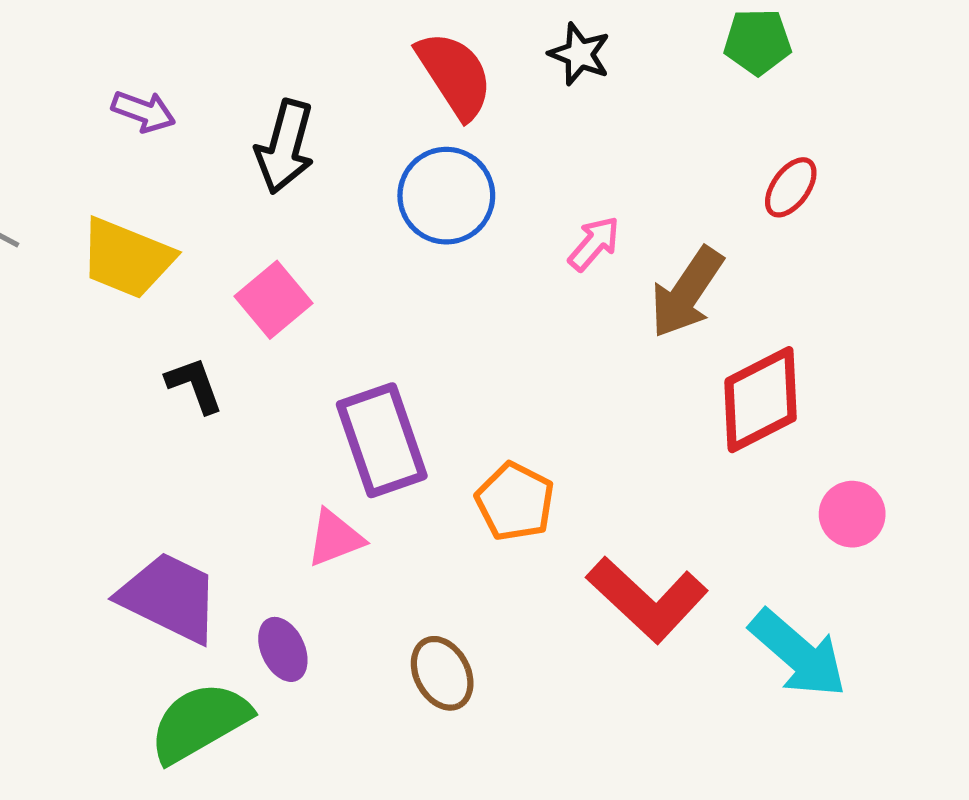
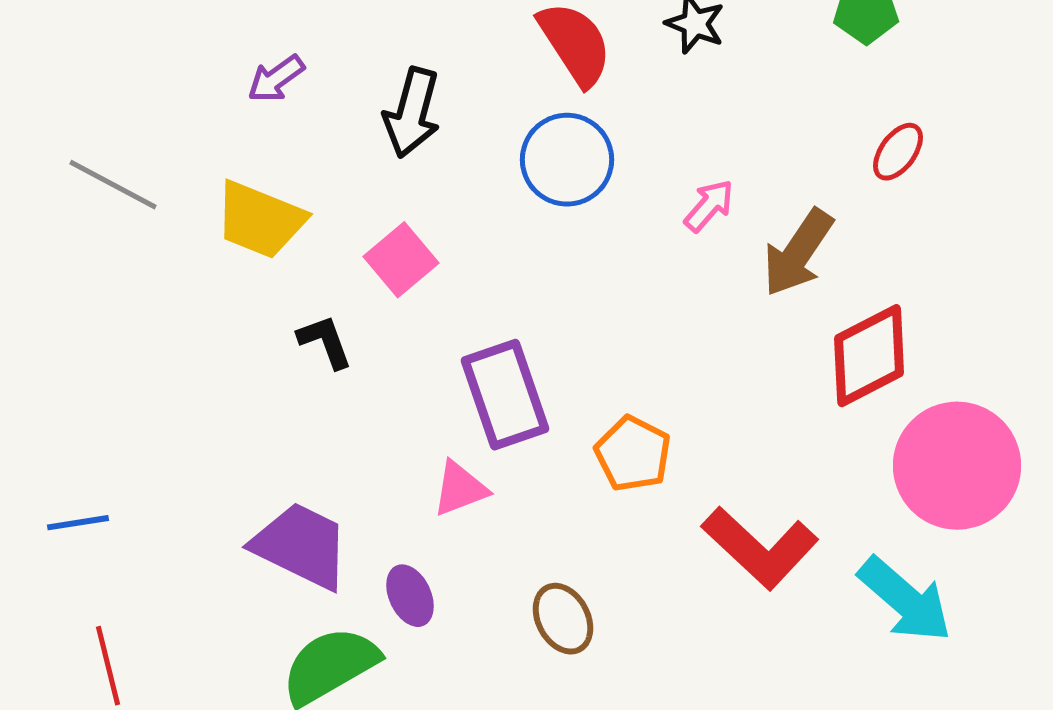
purple arrow: (143, 111) -> (276, 79), turned 124
pink circle: (852, 514) -> (957, 466), size x2.0

